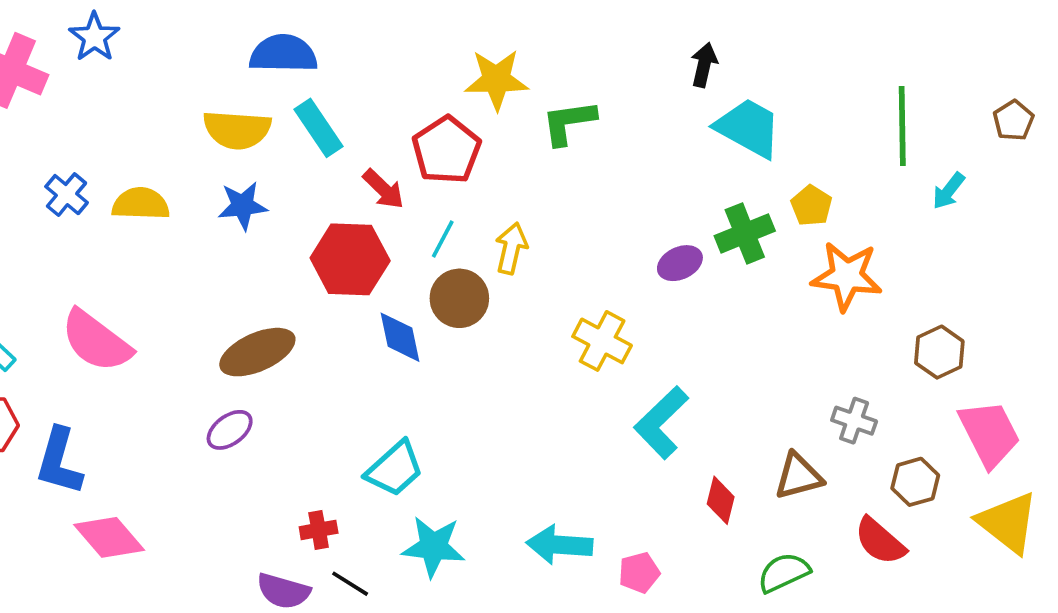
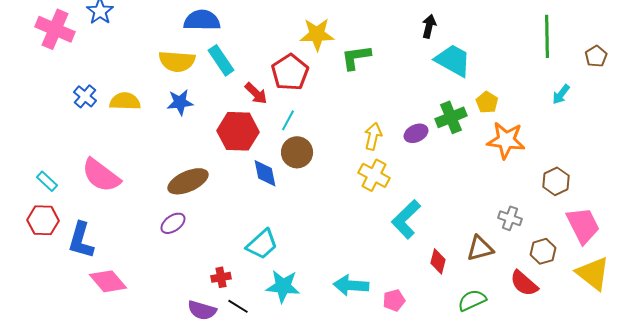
green line: (902, 126) -> (547, 36), moved
yellow arrow: (511, 248) -> (373, 136), moved

